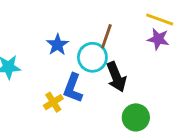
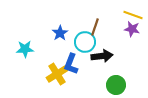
black arrow: (116, 77) -> (102, 56), turned -75
yellow cross: (53, 102) -> (57, 74), size x1.5

